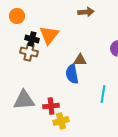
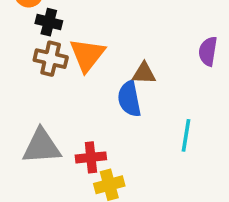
orange triangle: (49, 35) -> (87, 55), moved
black cross: (32, 39) -> (49, 22), moved

